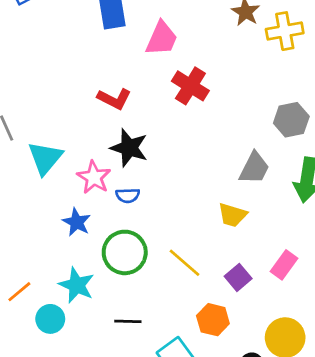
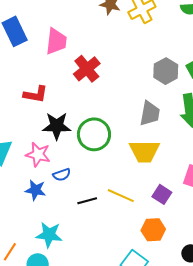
red cross: (190, 86) -> (87, 69), turned 36
blue semicircle: (128, 195) -> (62, 175), moved
yellow trapezoid: (232, 215) -> (144, 151), size x1.4
green circle: (125, 252) -> (94, 134), moved
black line: (128, 321) -> (87, 201), moved

